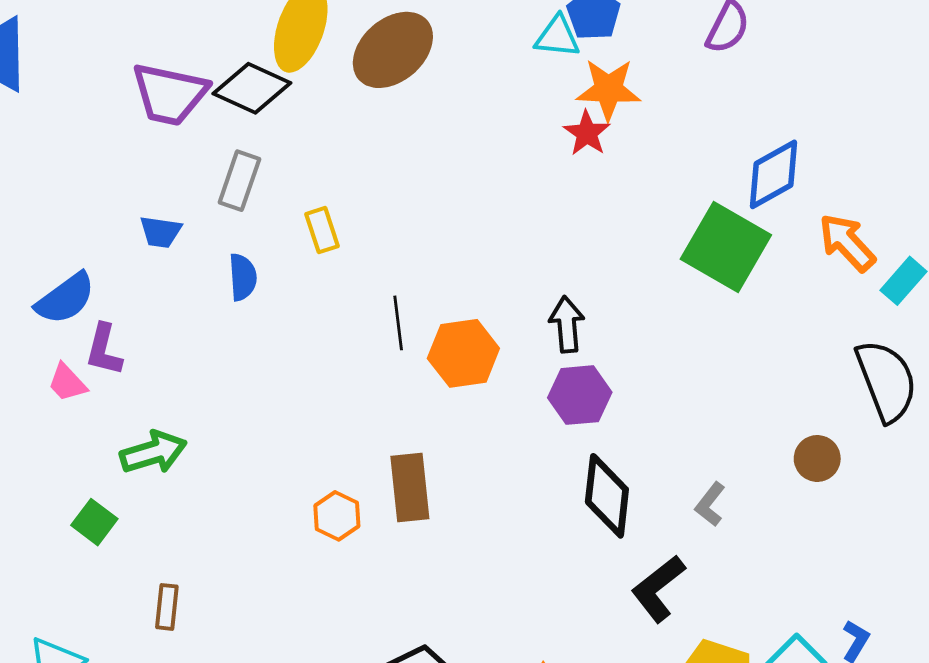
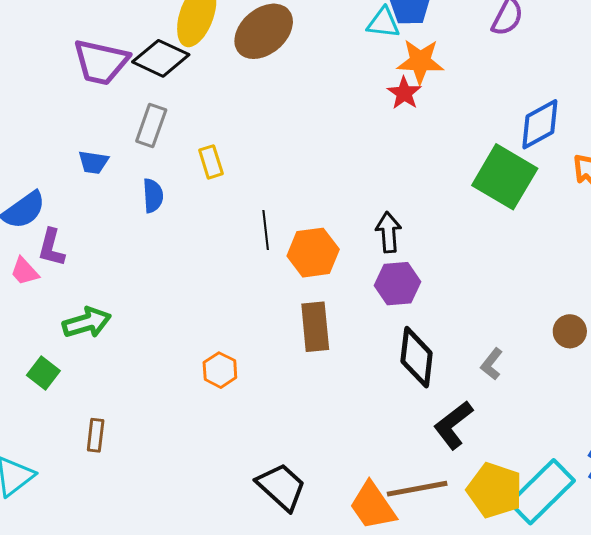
brown rectangle: (410, 487) -> (315, 327), moved

